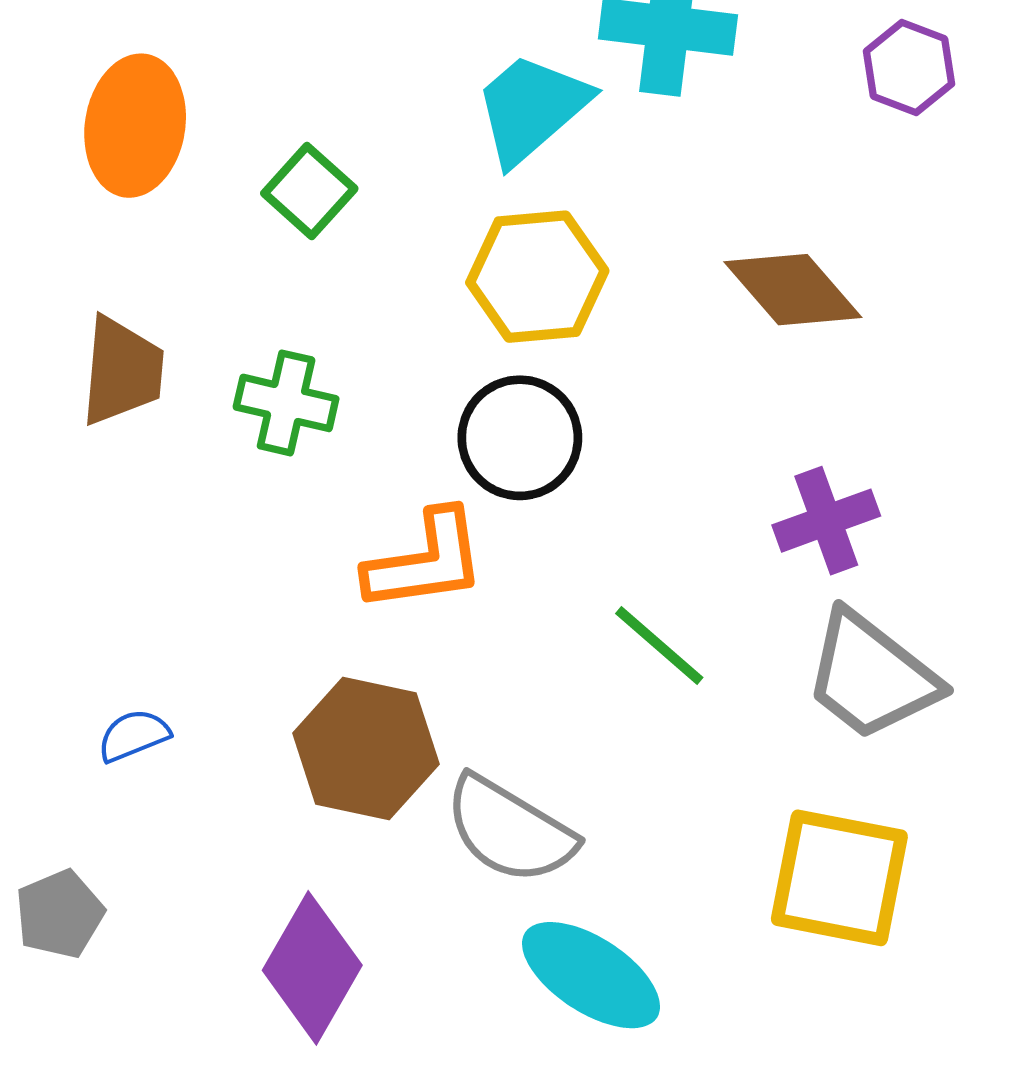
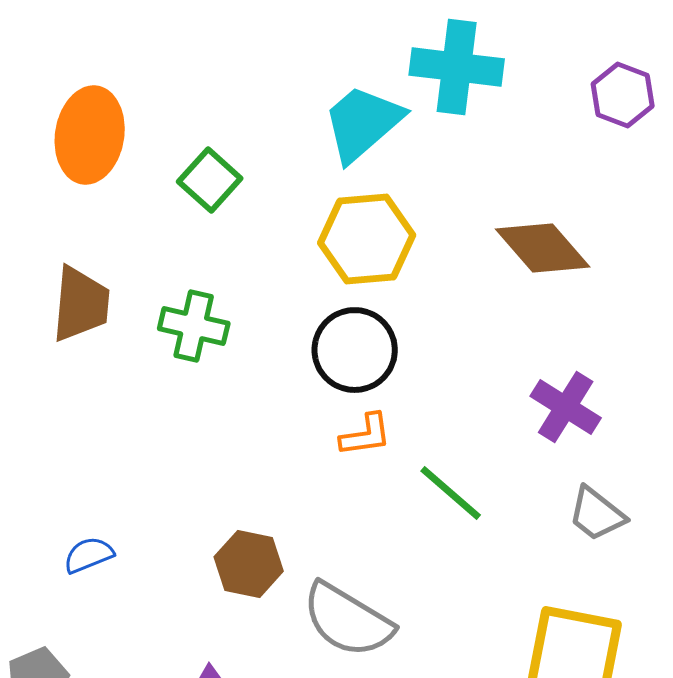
purple cross: (826, 521) -> (566, 407), turned -38
orange L-shape: (425, 561) -> (366, 435), moved, size x0.6
gray trapezoid: (871, 676) -> (597, 514), size x0.6
brown hexagon: (366, 749) -> (249, 564), size x0.7

